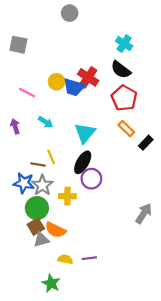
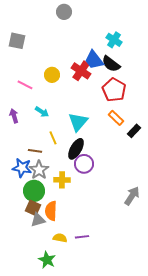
blue trapezoid: (74, 87) -> (94, 60), moved, turned 35
yellow line: (51, 157) -> (53, 138), moved
brown square: (36, 227) -> (33, 208), turned -35
orange semicircle: (55, 230) -> (51, 211), turned 66

